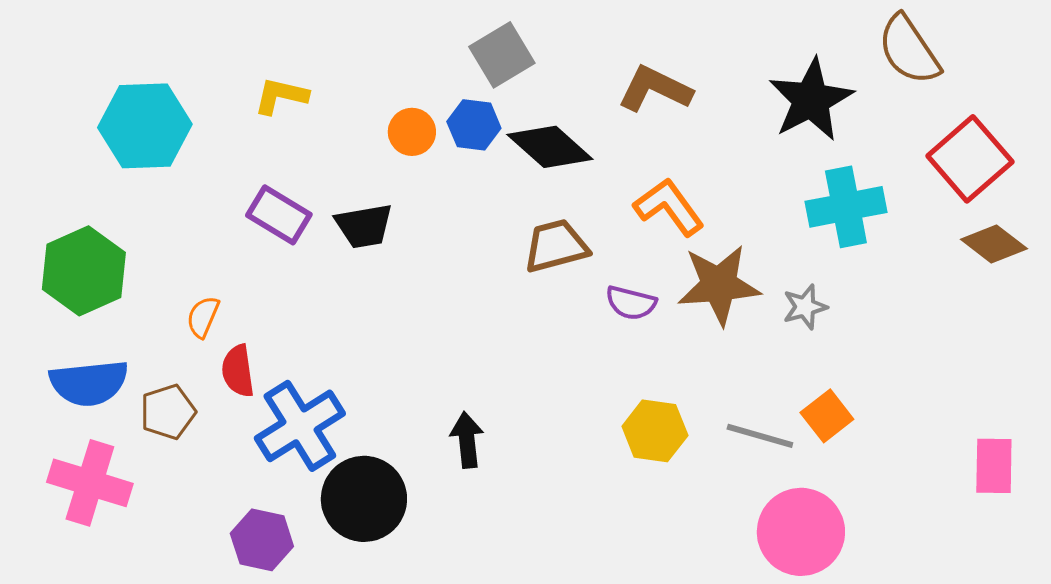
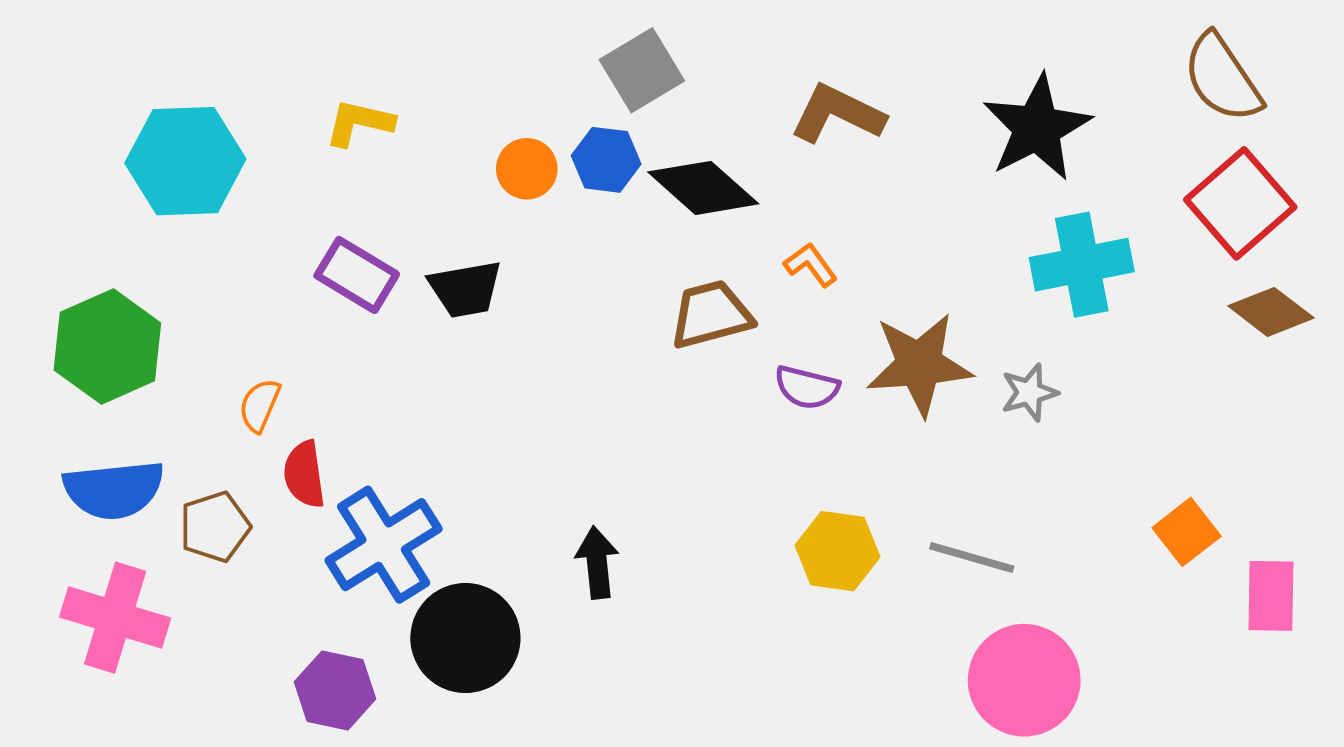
brown semicircle: (909, 50) -> (1222, 78), moved
orange L-shape: (669, 207) -> (811, 265), moved, size x0.6
orange square: (827, 416) -> (1187, 532), moved

